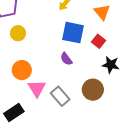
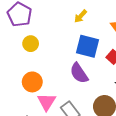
purple semicircle: (66, 59) -> (79, 73), size x1.5

